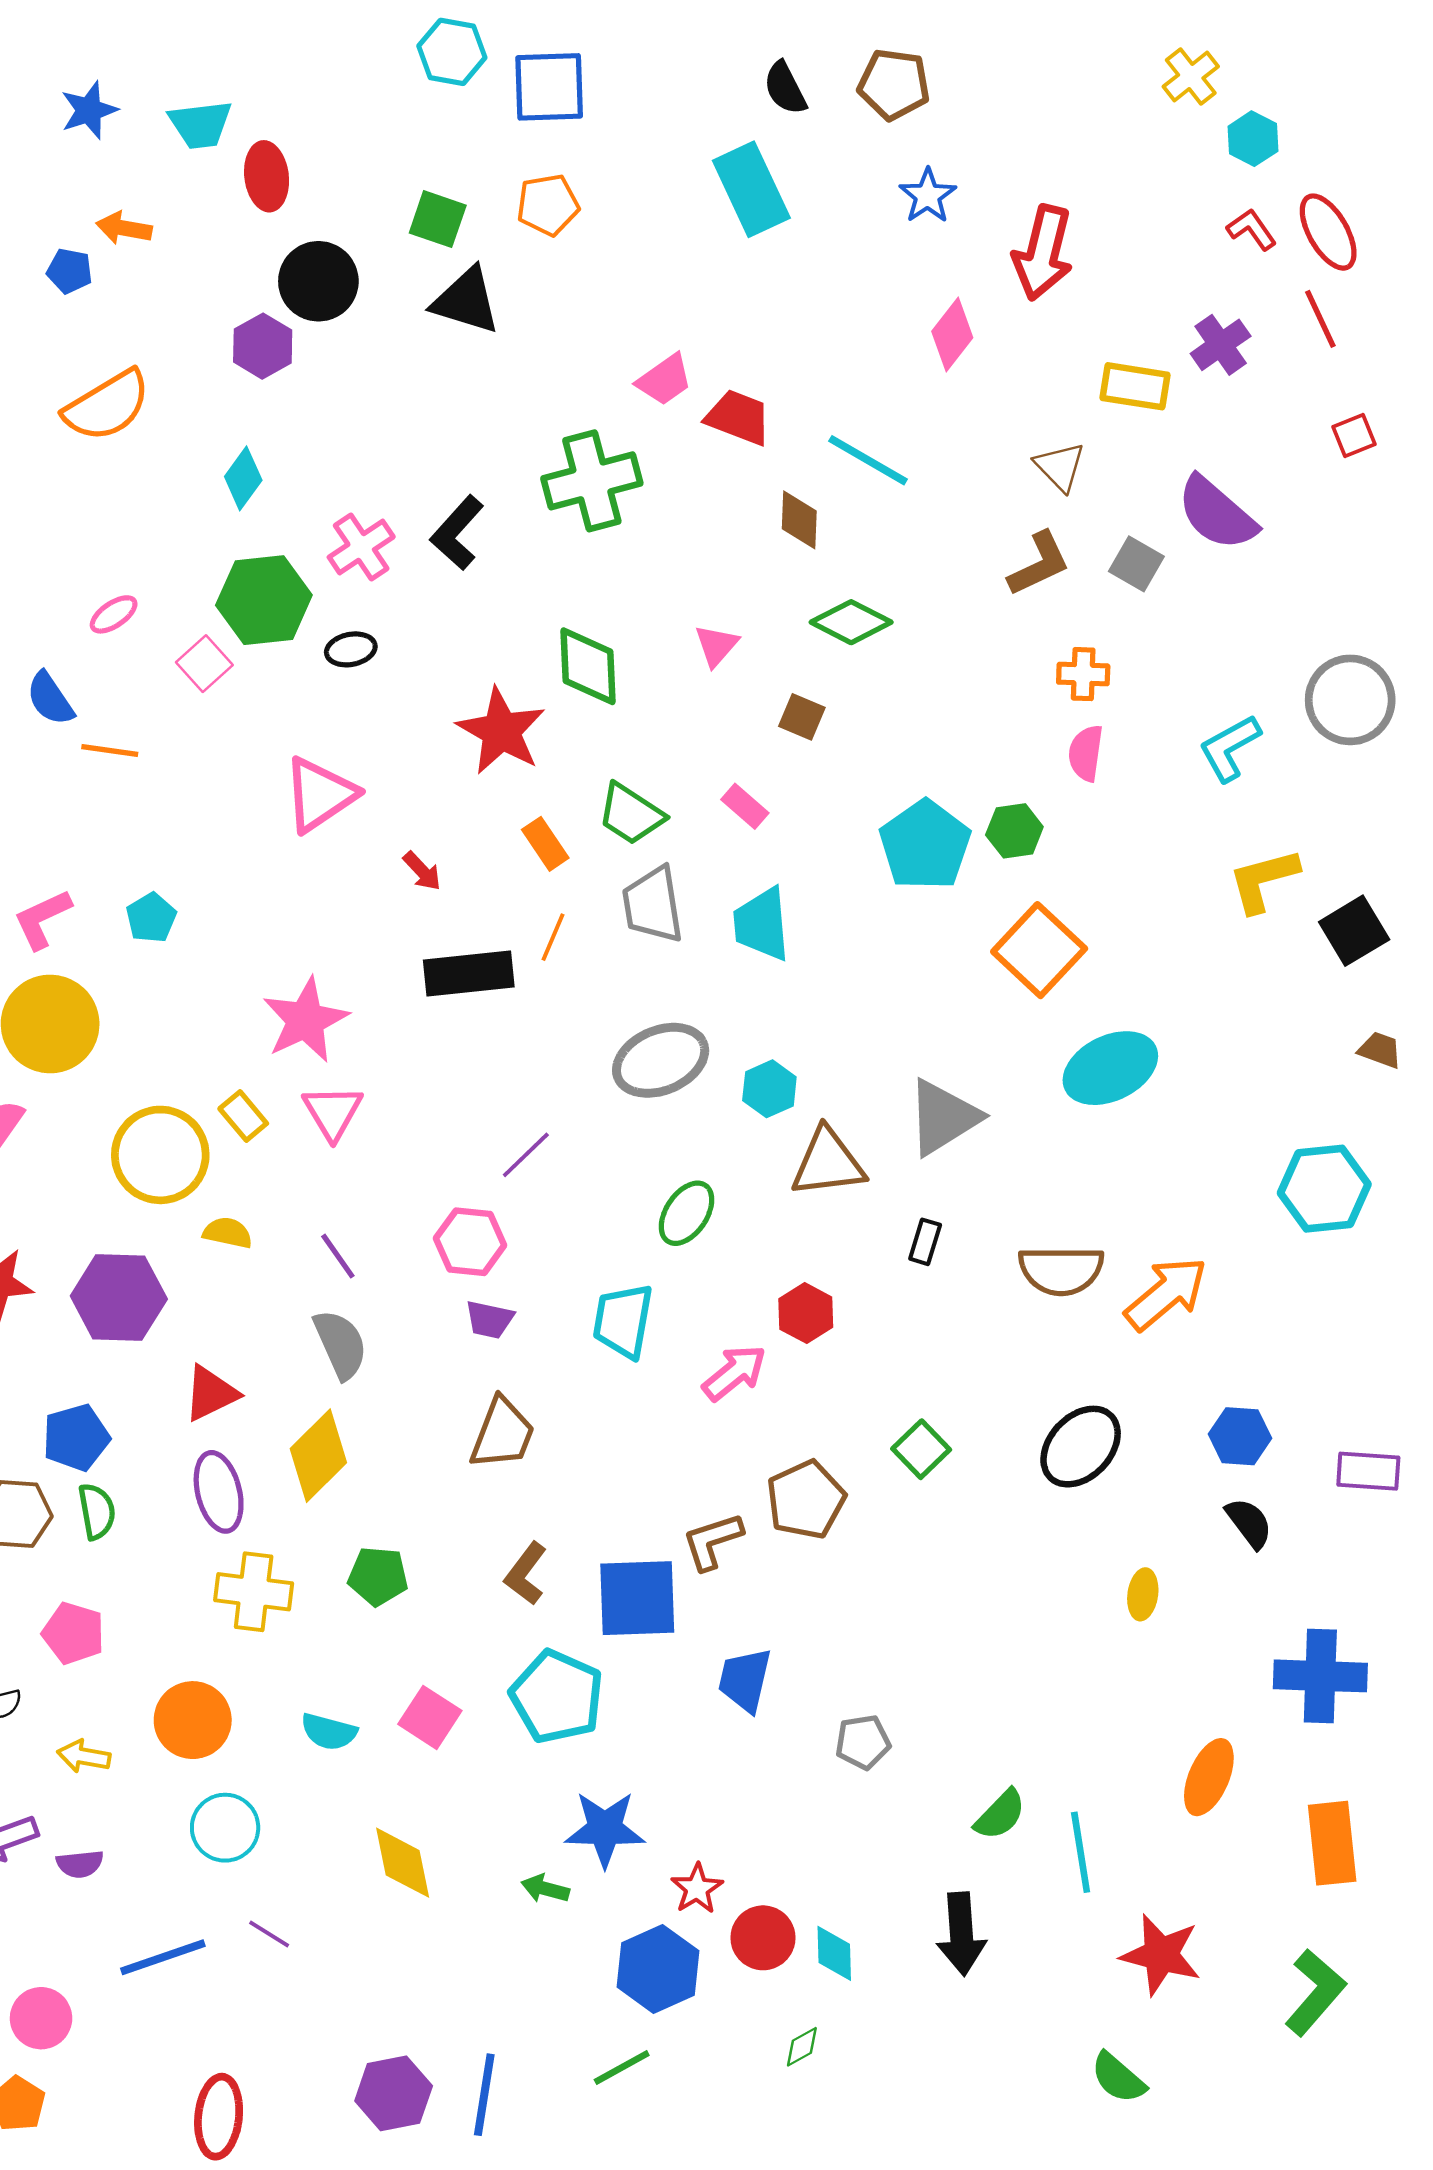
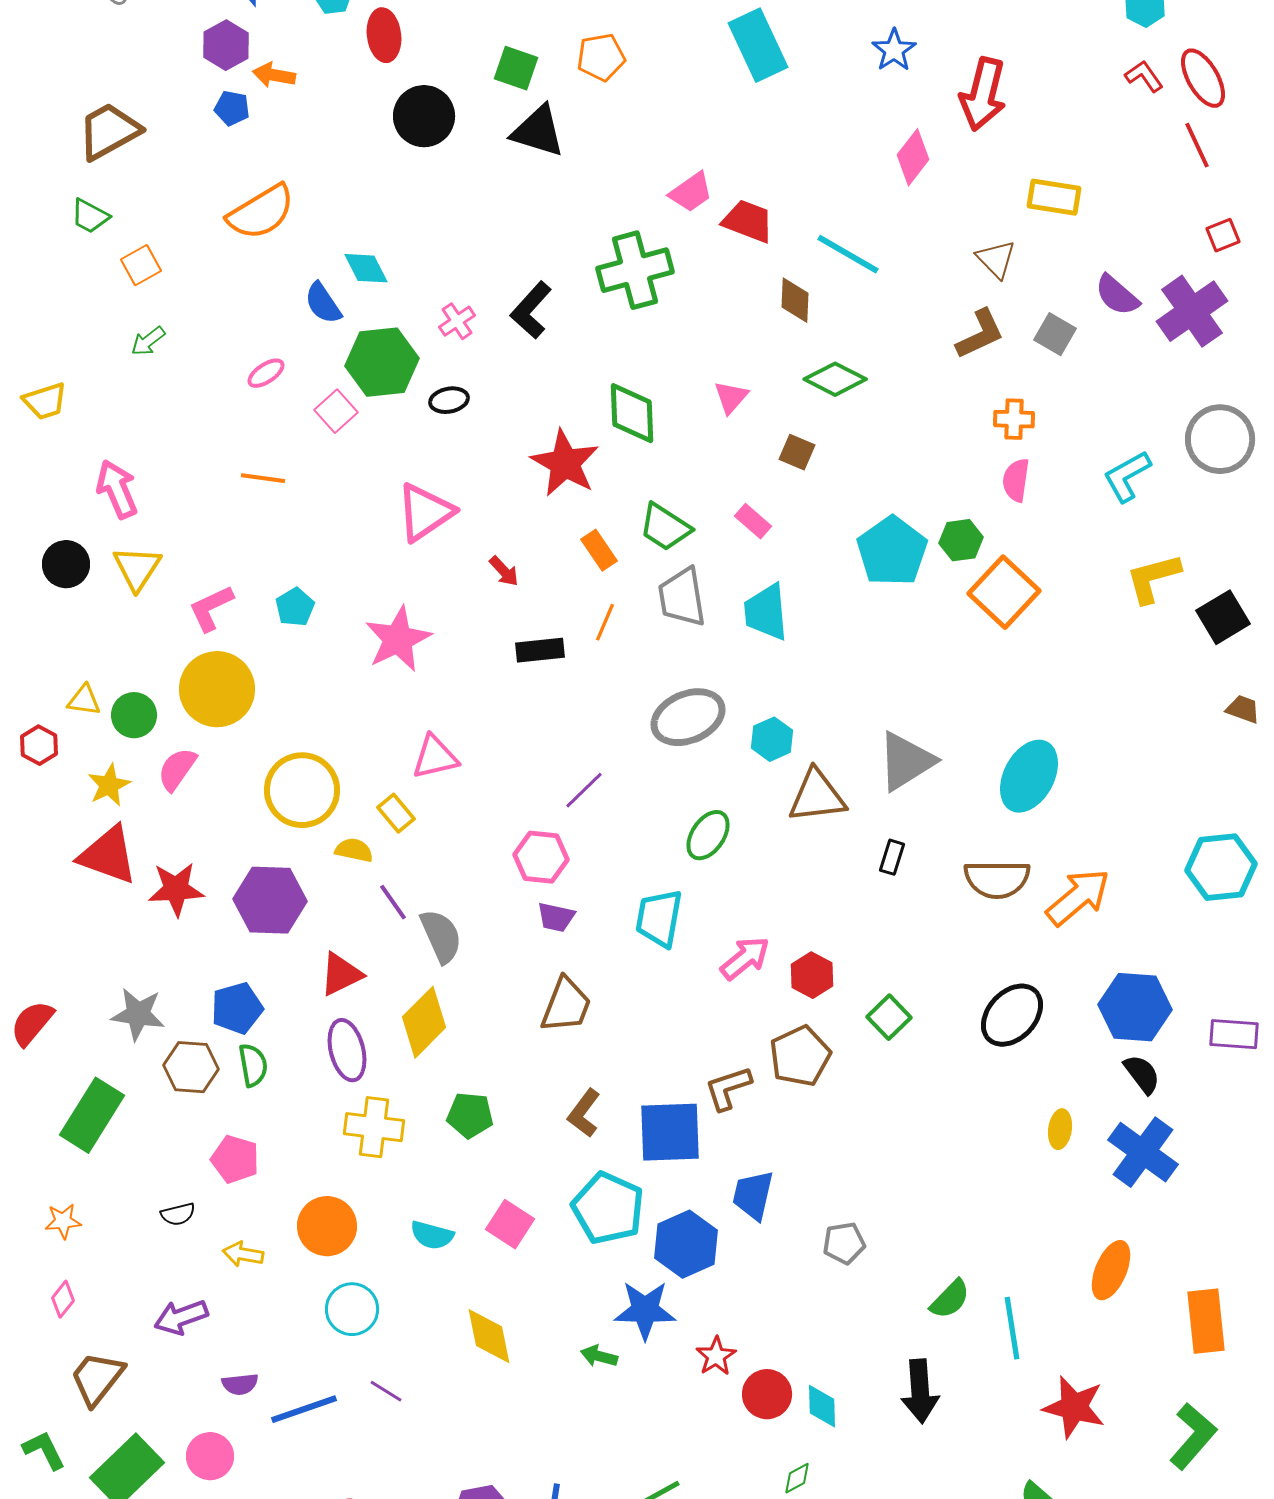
purple cross: (1221, 345) -> (1192, 311), moved, size x1.5
purple hexagon: (263, 346) -> (226, 45), moved
cyan diamond: (243, 478) -> (366, 268), turned -63
purple semicircle: (1217, 513) -> (1117, 295), size x0.7
pink cross: (361, 547) -> (457, 321), size x0.7
blue semicircle: (50, 699) -> (323, 303), moved
orange square: (1039, 950) -> (1004, 592), moved
black rectangle: (469, 973) -> (540, 650), size x0.7
pink star: (305, 1020) -> (398, 639), moved
cyan ellipse: (1110, 1068) -> (1029, 776), moved, turned -36
pink triangle: (333, 1112) -> (435, 757), turned 48
yellow rectangle: (243, 1116) -> (396, 813), moved
cyan hexagon: (1324, 1189) -> (1221, 867), moved
purple line: (338, 1256) -> (393, 902), moved
red hexagon: (806, 1313) -> (812, 975), moved
blue hexagon: (1240, 1436) -> (1135, 1007), size x1.5
blue cross: (1320, 1676) -> (1143, 1152), moved, turned 34
purple semicircle: (80, 1864) -> (240, 1384), moved
blue hexagon: (658, 1969) -> (686, 1244), moved

